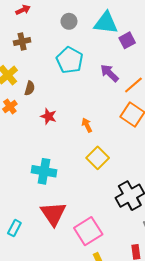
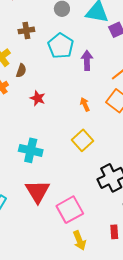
brown cross: (22, 41) -> (26, 30), moved
purple arrow: (109, 73) -> (87, 60), moved, turned 42
orange arrow: (87, 125) -> (85, 104), moved

